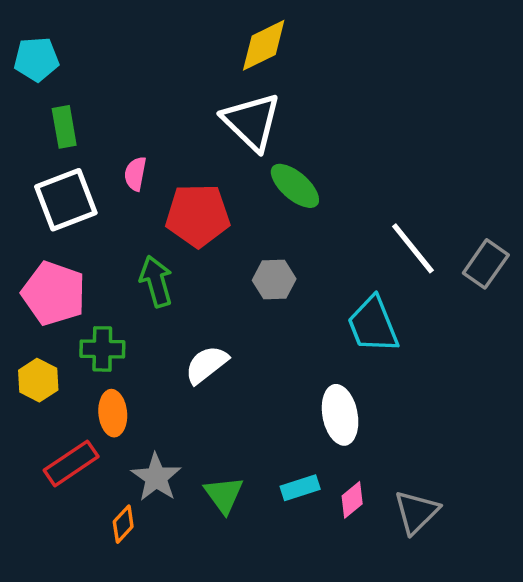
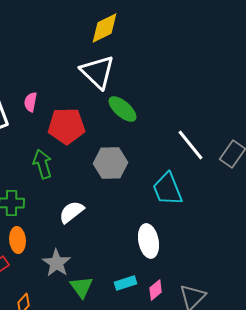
gray hexagon: (274, 280) -> (111, 163), size x1.4
gray star: (156, 477) -> (57, 263), moved

